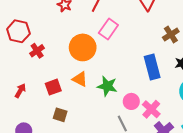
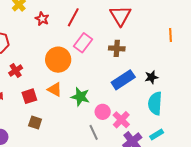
brown cross: (171, 35) -> (117, 48), moved, turned 35
red cross: (37, 51) -> (16, 71), moved
blue rectangle: (152, 67) -> (123, 80), turned 70

